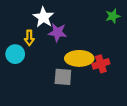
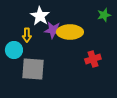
yellow ellipse: (79, 58) -> (70, 32), moved
gray square: (63, 77) -> (33, 69), moved, size x1.4

